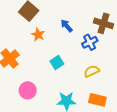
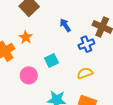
orange star: (38, 35) -> (26, 37), moved
pink circle: (28, 90) -> (29, 75), moved

